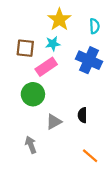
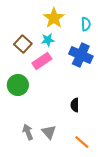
brown square: (25, 48) -> (23, 44), turned 36
green circle: (33, 94) -> (18, 85), moved
gray triangle: (54, 122) -> (49, 132), moved, turned -42

